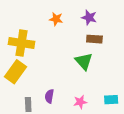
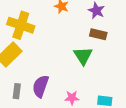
purple semicircle: (49, 96) -> (41, 86), size x1.5

